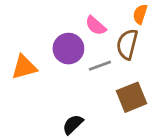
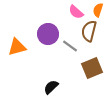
pink semicircle: (96, 26) -> (76, 12), moved
gray line: (100, 66) -> (70, 46), turned 56

